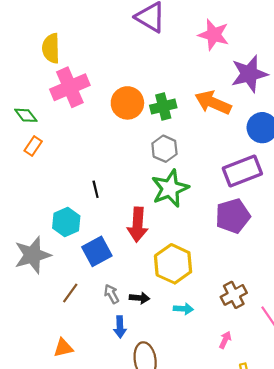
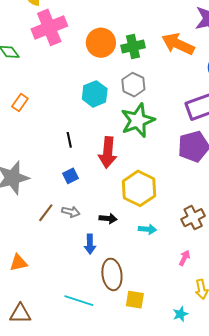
orange rectangle: (33, 146) -> (20, 103), moved
black line: (96, 189) -> (69, 140), moved
cyan hexagon: (66, 222) -> (95, 94), moved
blue square: (97, 251) -> (71, 176), size x0.6
gray arrow: (111, 294) -> (71, 212), moved, turned 132
orange triangle: (63, 348) -> (19, 263), moved

